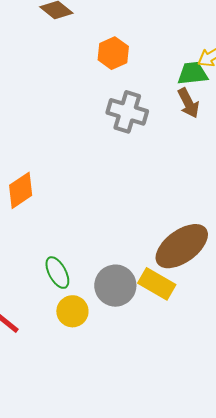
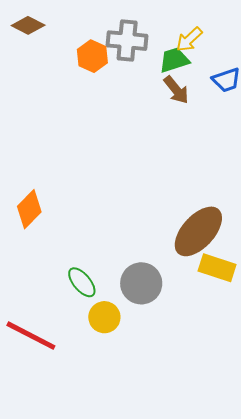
gray cross: (127, 112) -> (127, 41), moved
yellow rectangle: (157, 284) -> (217, 268), moved

